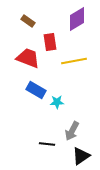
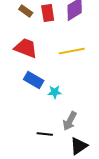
red rectangle: (50, 42) -> (48, 13), moved

